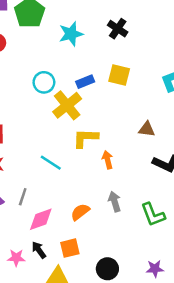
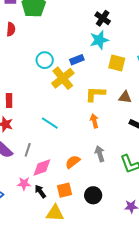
cyan star: (71, 34) -> (99, 40), moved
yellow square: (119, 75) -> (117, 63), moved
yellow L-shape: (85, 138) -> (95, 94), moved
pink star: (16, 258) -> (24, 184), moved
black circle: (107, 269) -> (93, 195), moved

